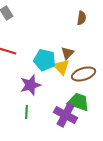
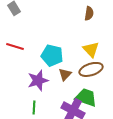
brown triangle: (68, 53) -> (65, 74), moved
yellow triangle: (62, 67) -> (91, 49), moved

